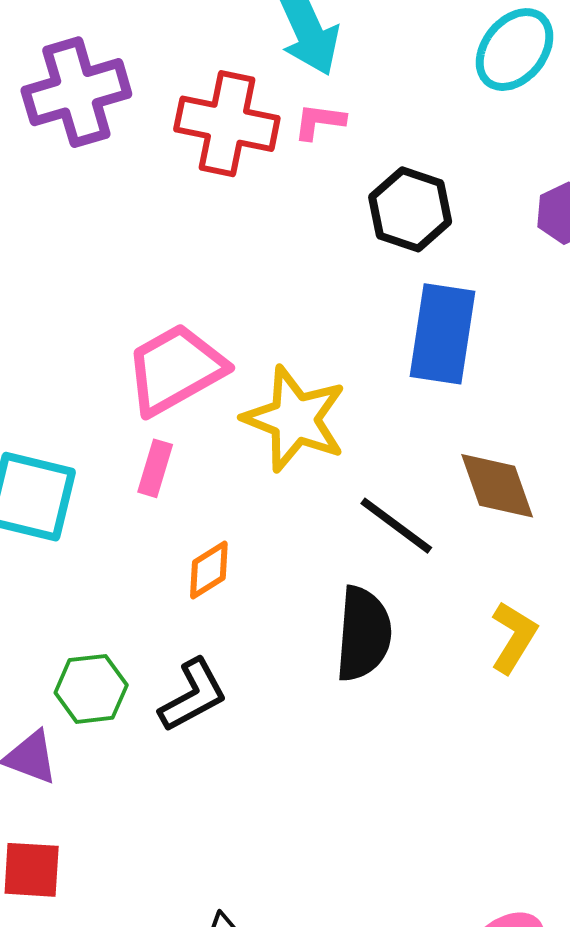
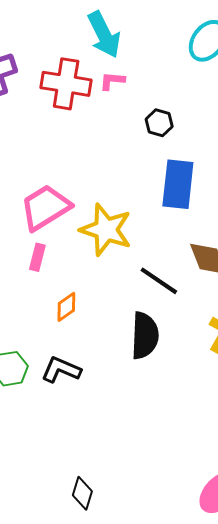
black hexagon: (410, 209) -> (159, 123), size x0.7
black L-shape: (193, 695) -> (61, 370), turned -126

